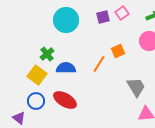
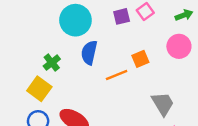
orange line: (99, 64) -> (117, 75), turned 36
blue semicircle: (66, 68) -> (89, 53), moved, turned -78

